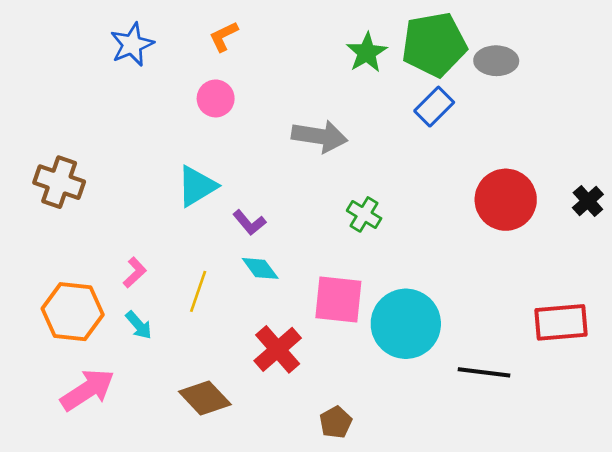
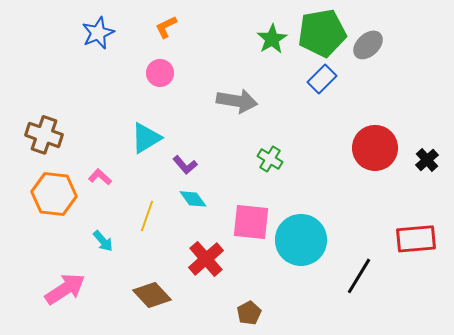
gray ellipse: (496, 61) -> (368, 45), turned -44
black cross: (588, 201) -> (427, 160), moved
pink L-shape: (135, 273) -> (100, 177), moved, turned -95
orange hexagon: (73, 312) -> (54, 194), moved
black line: (484, 372) -> (359, 276), turned -66

